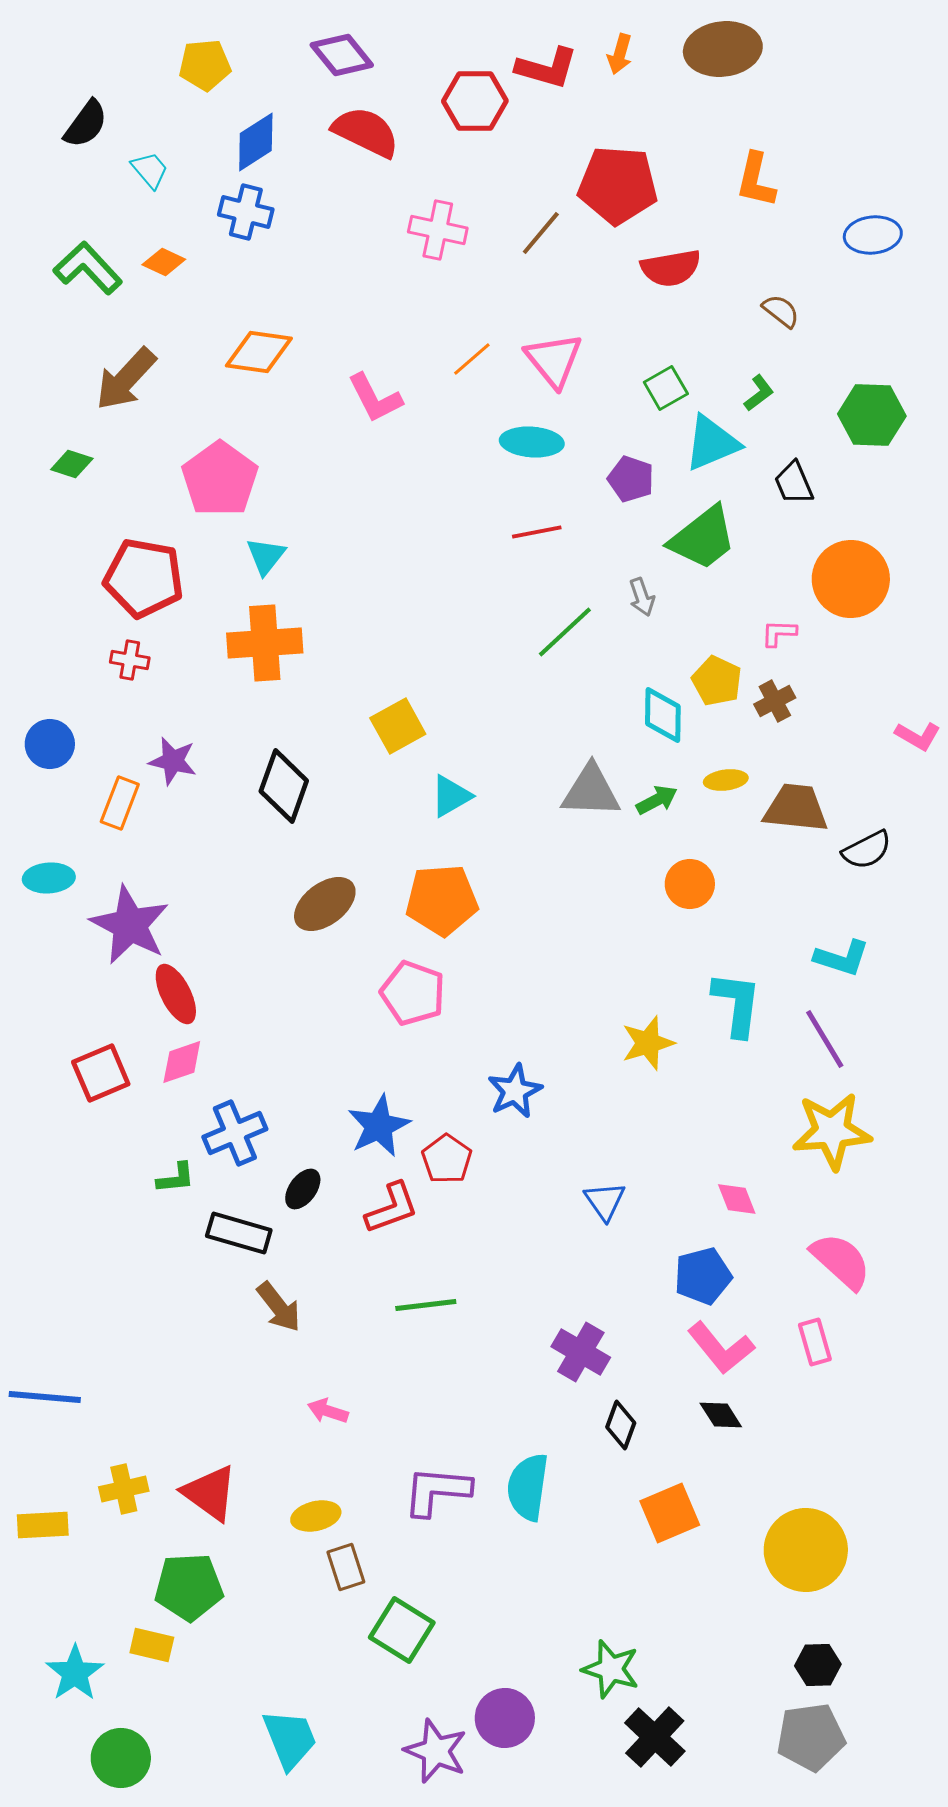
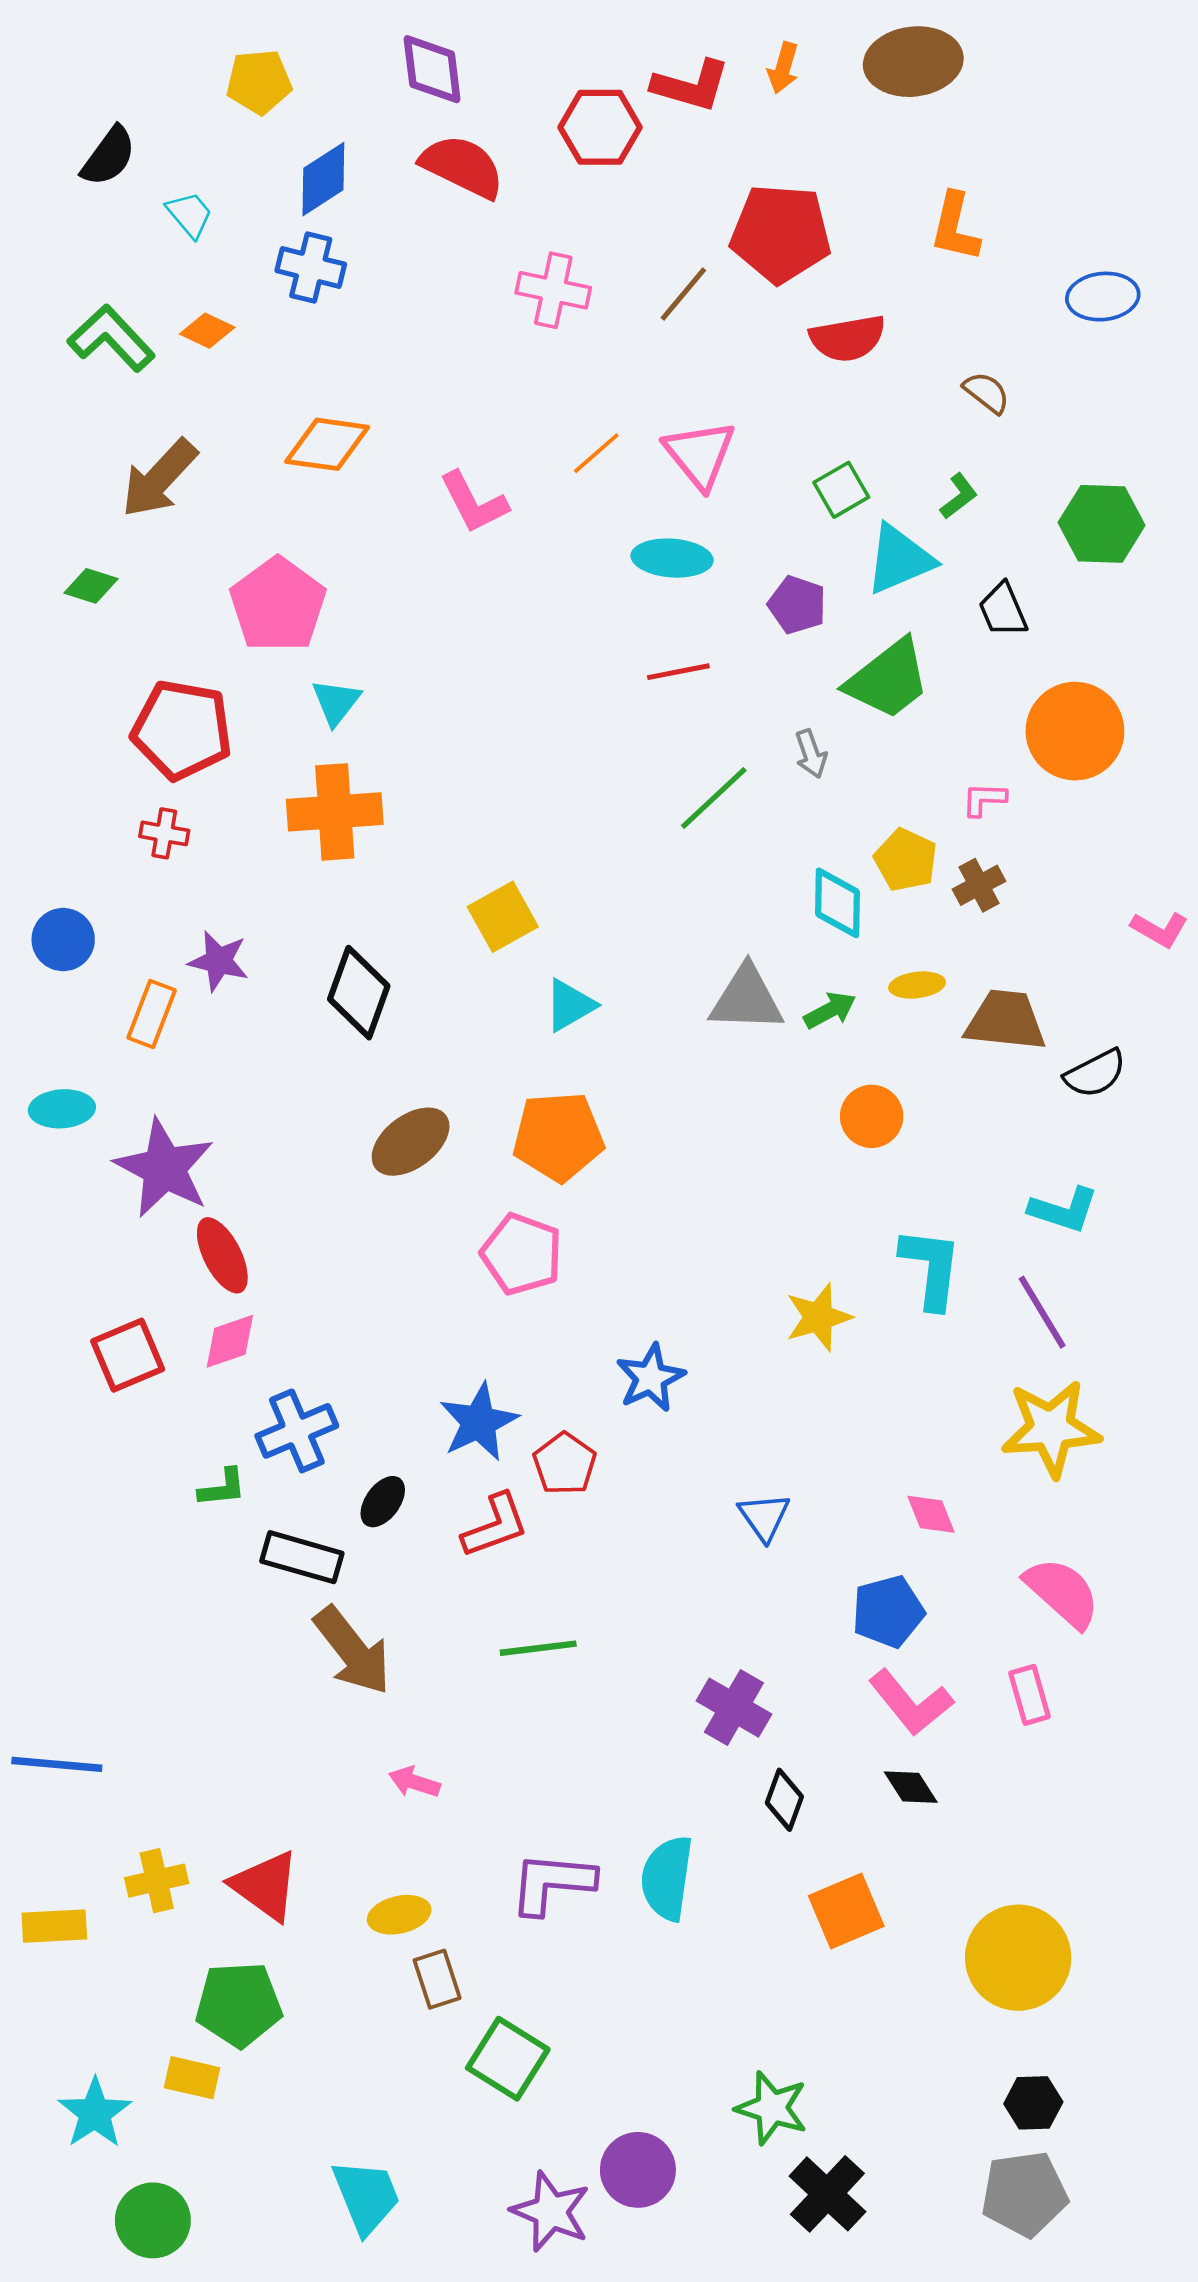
purple diamond: (342, 55) -> (432, 69), turned 32
brown arrow: (279, 1307) -> (352, 1651), size x1.4

